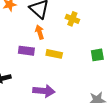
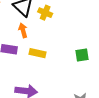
yellow cross: (72, 19) -> (45, 13), moved

